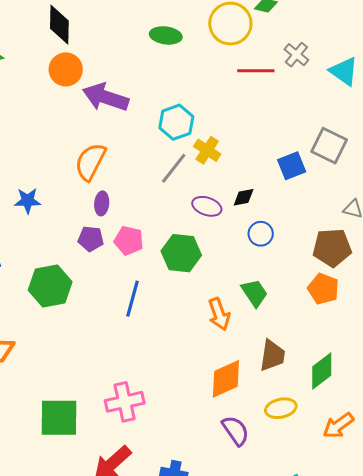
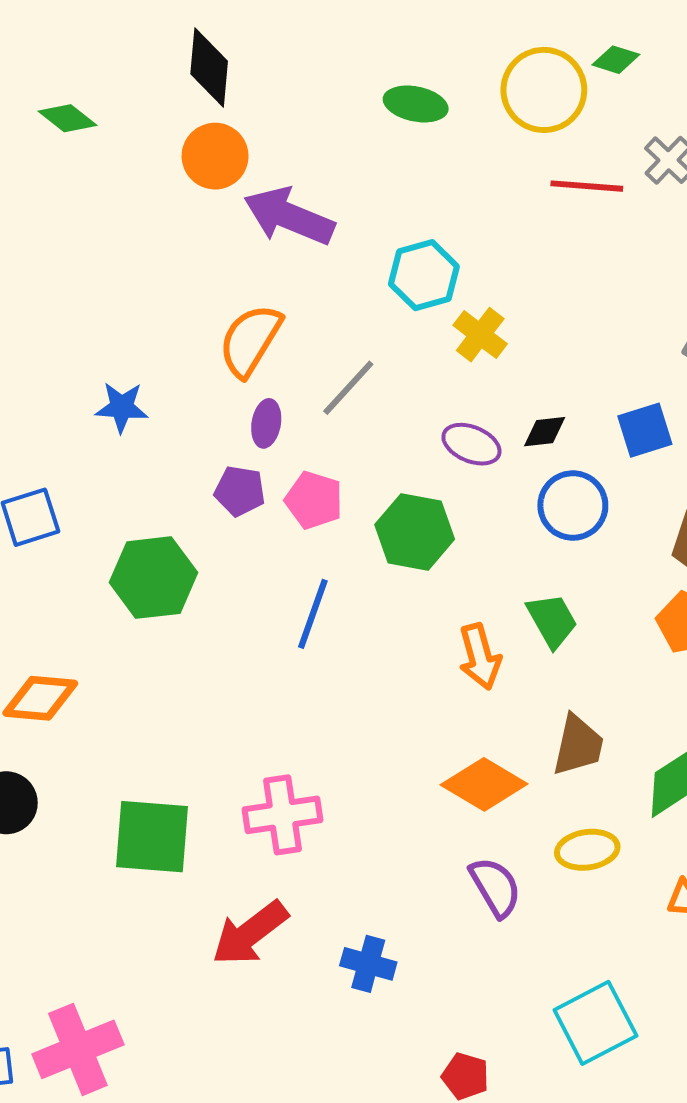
blue square: (292, 166) -> (645, 430), moved
gray line: (174, 168) -> (348, 388), moved
blue circle: (261, 234) -> (573, 506), size x1.4
orange diamond: (226, 379) -> (484, 784), turned 51

